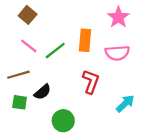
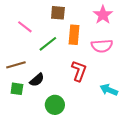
brown square: (28, 15) -> (58, 13), moved, turned -35
pink line: (29, 46) -> (25, 27), moved
cyan arrow: (125, 103) -> (109, 90), turned -114

